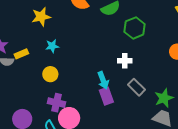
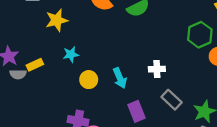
green hexagon: (135, 28) -> (200, 35), moved
yellow circle: (50, 74) -> (89, 80), moved
cyan arrow: (103, 80) -> (120, 78), moved

